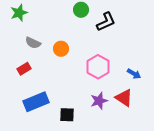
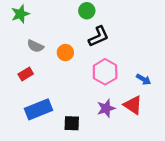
black L-shape: (106, 22) -> (99, 36), moved

